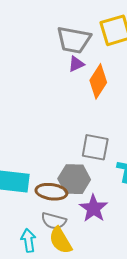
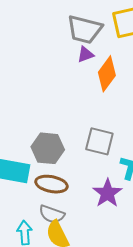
gray hexagon: (74, 179) -> (48, 148), moved
purple star: (93, 208) -> (107, 193), moved

